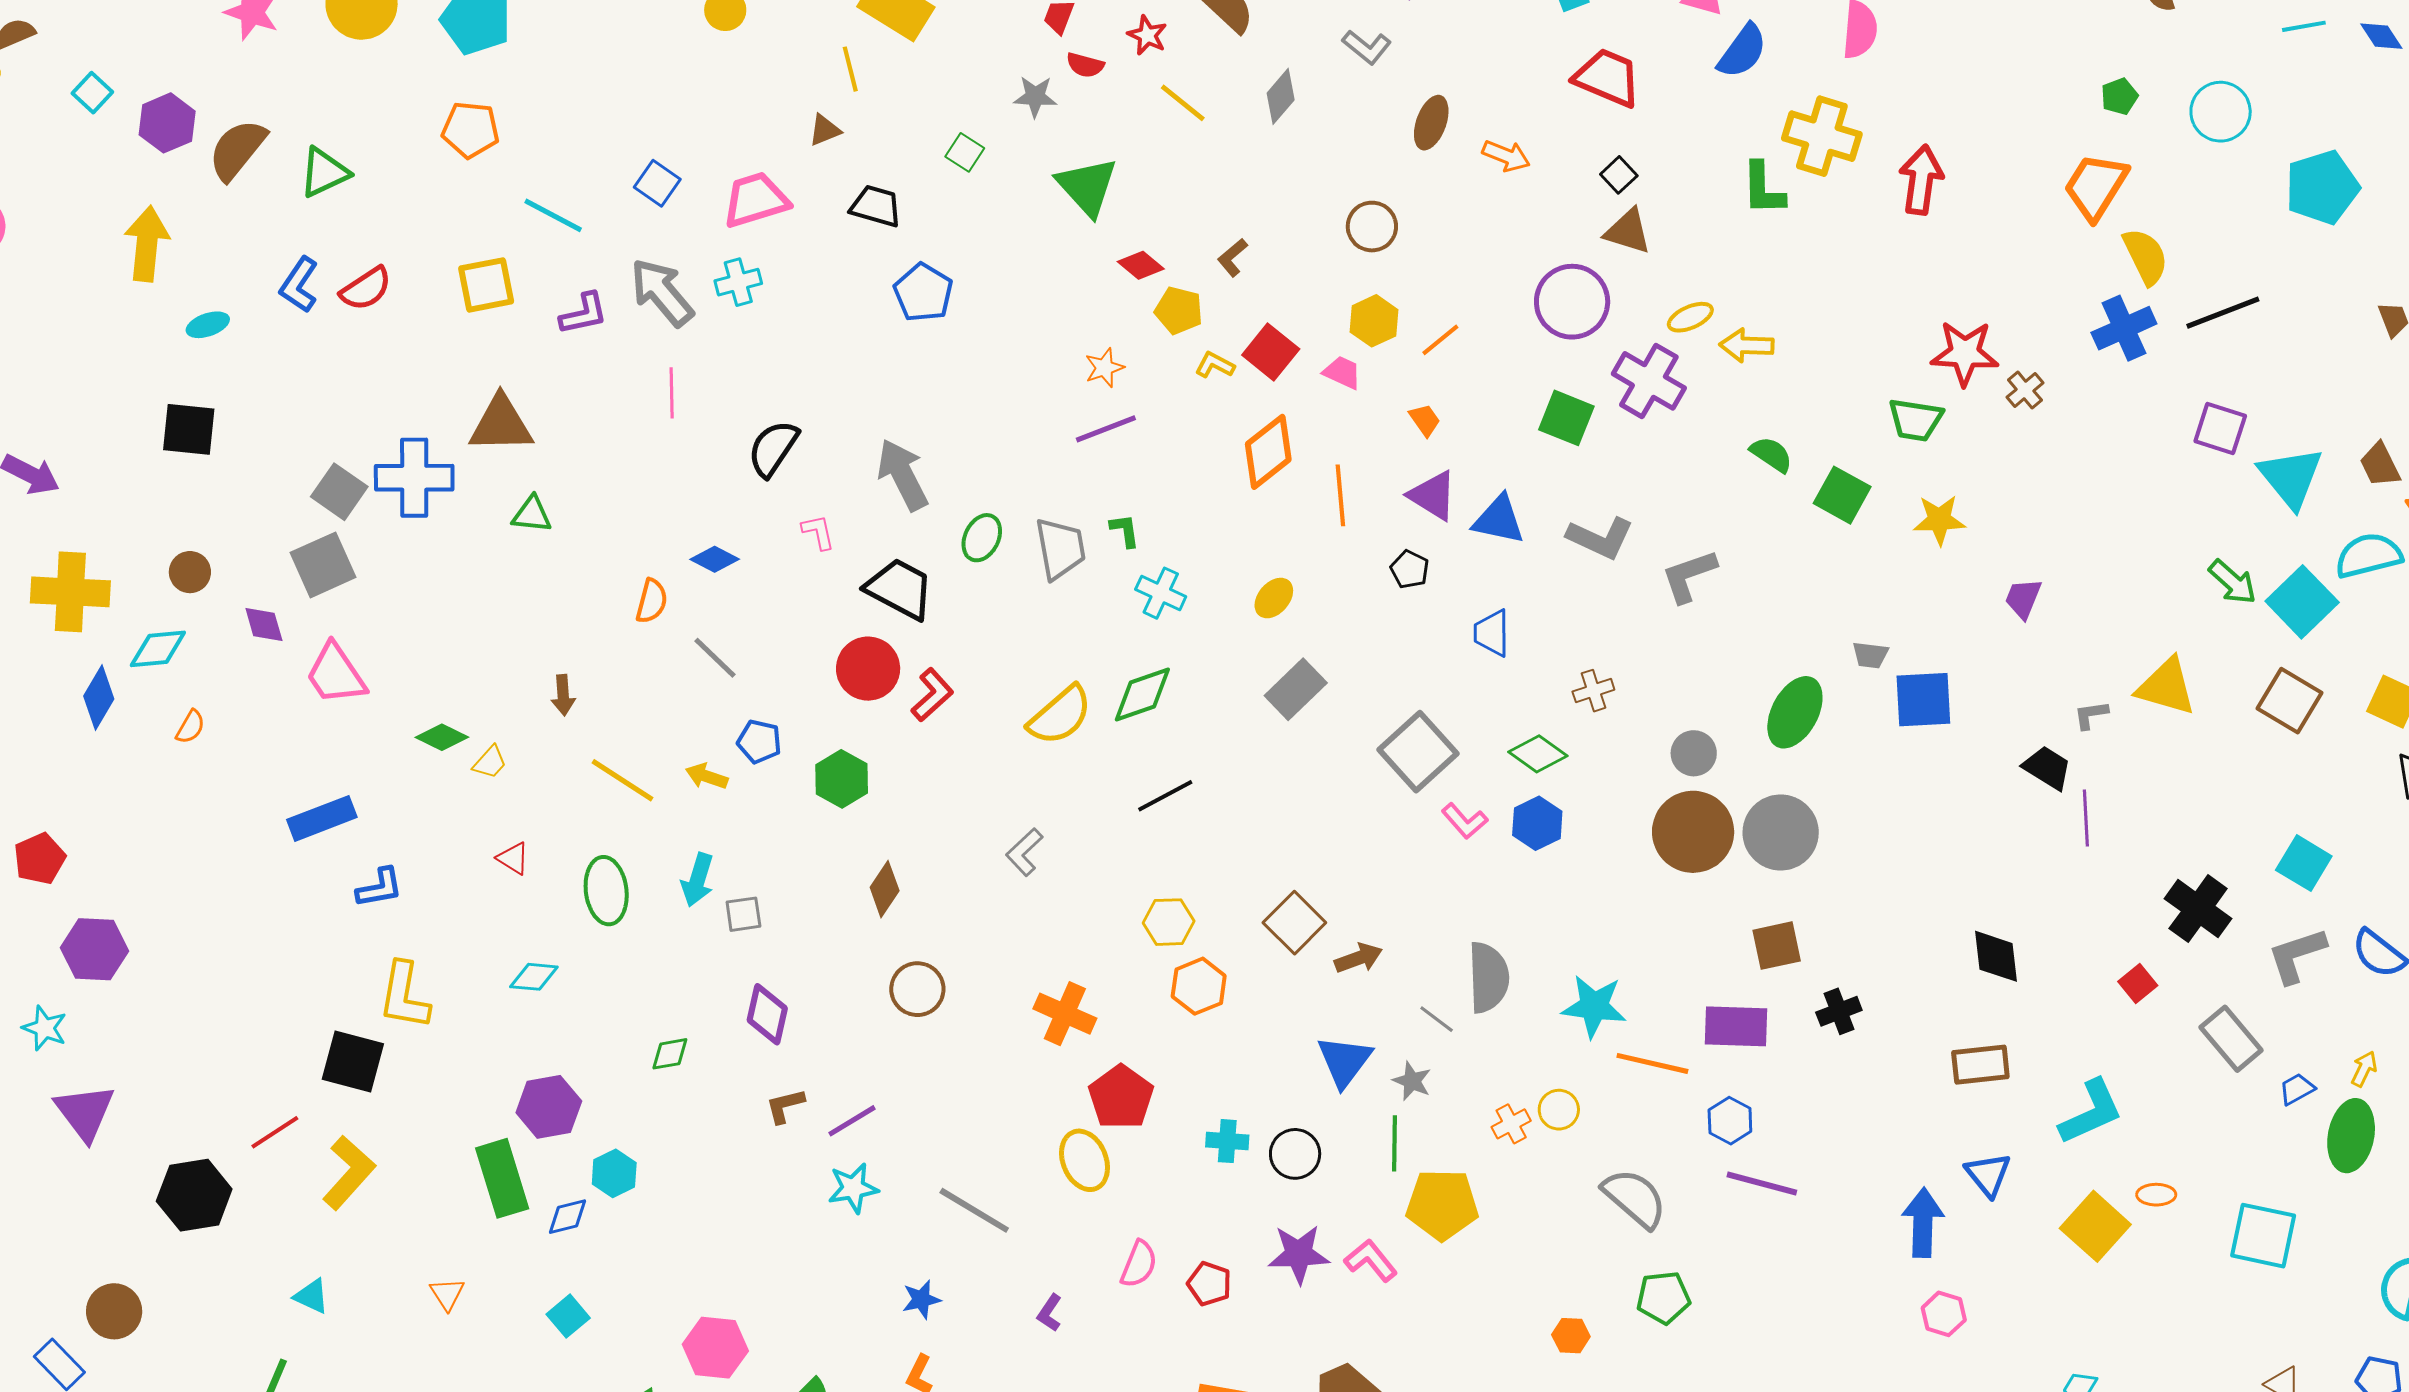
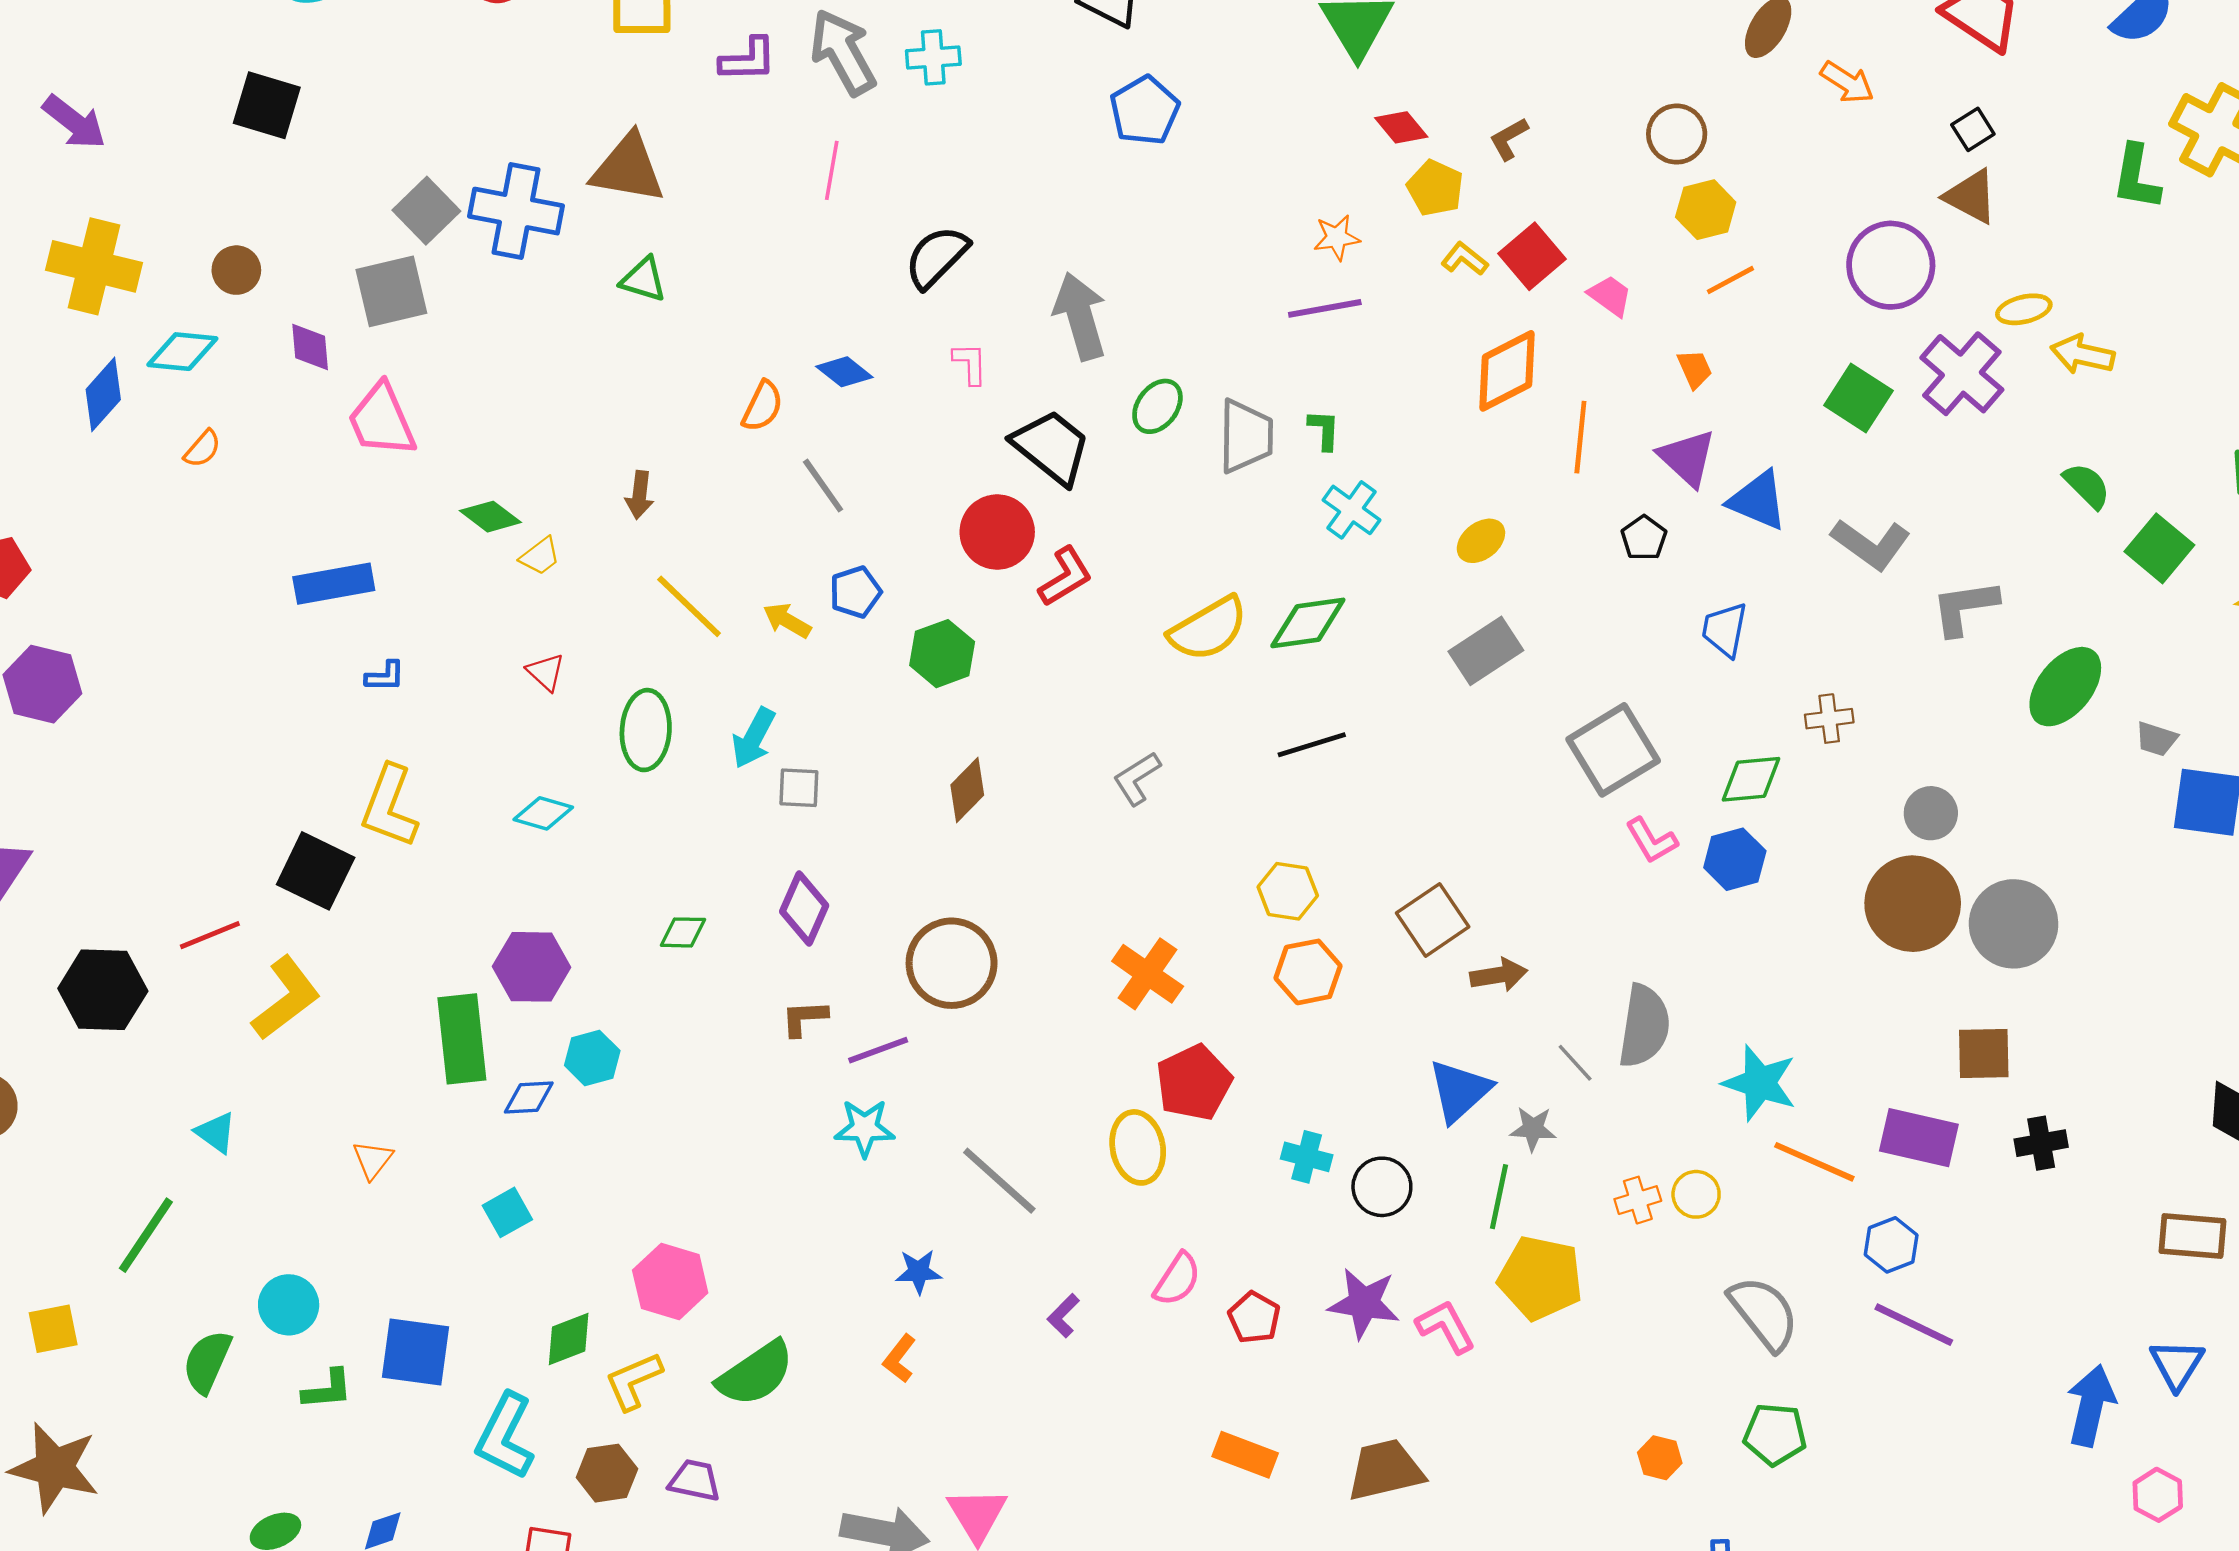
yellow hexagon: (1374, 321) -> (1706, 210), moved
green ellipse: (1795, 712) -> (2065, 687), moved
blue pentagon: (759, 742) -> (855, 592), turned 30
green diamond: (1538, 754) -> (1751, 779), turned -52
blue L-shape: (380, 888) -> (385, 676), size x0.7
brown circle: (917, 989) -> (952, 963), moved, size x1.4
gray star: (1412, 1081) -> (1533, 1129), turned -30
pink hexagon: (1944, 1314) -> (2158, 1495), moved

